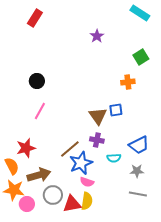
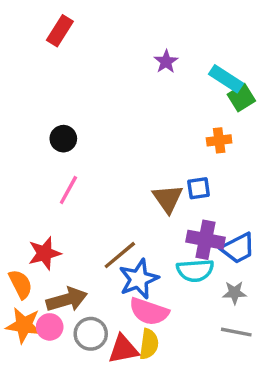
cyan rectangle: (140, 13) -> (226, 79), moved
purple cross: (97, 140) -> (205, 240), moved, size x1.5
cyan semicircle: (114, 158) -> (195, 270), size x1.5
pink semicircle: (87, 182) -> (149, 312), size x1.6
pink circle: (27, 204) -> (50, 327), moved

